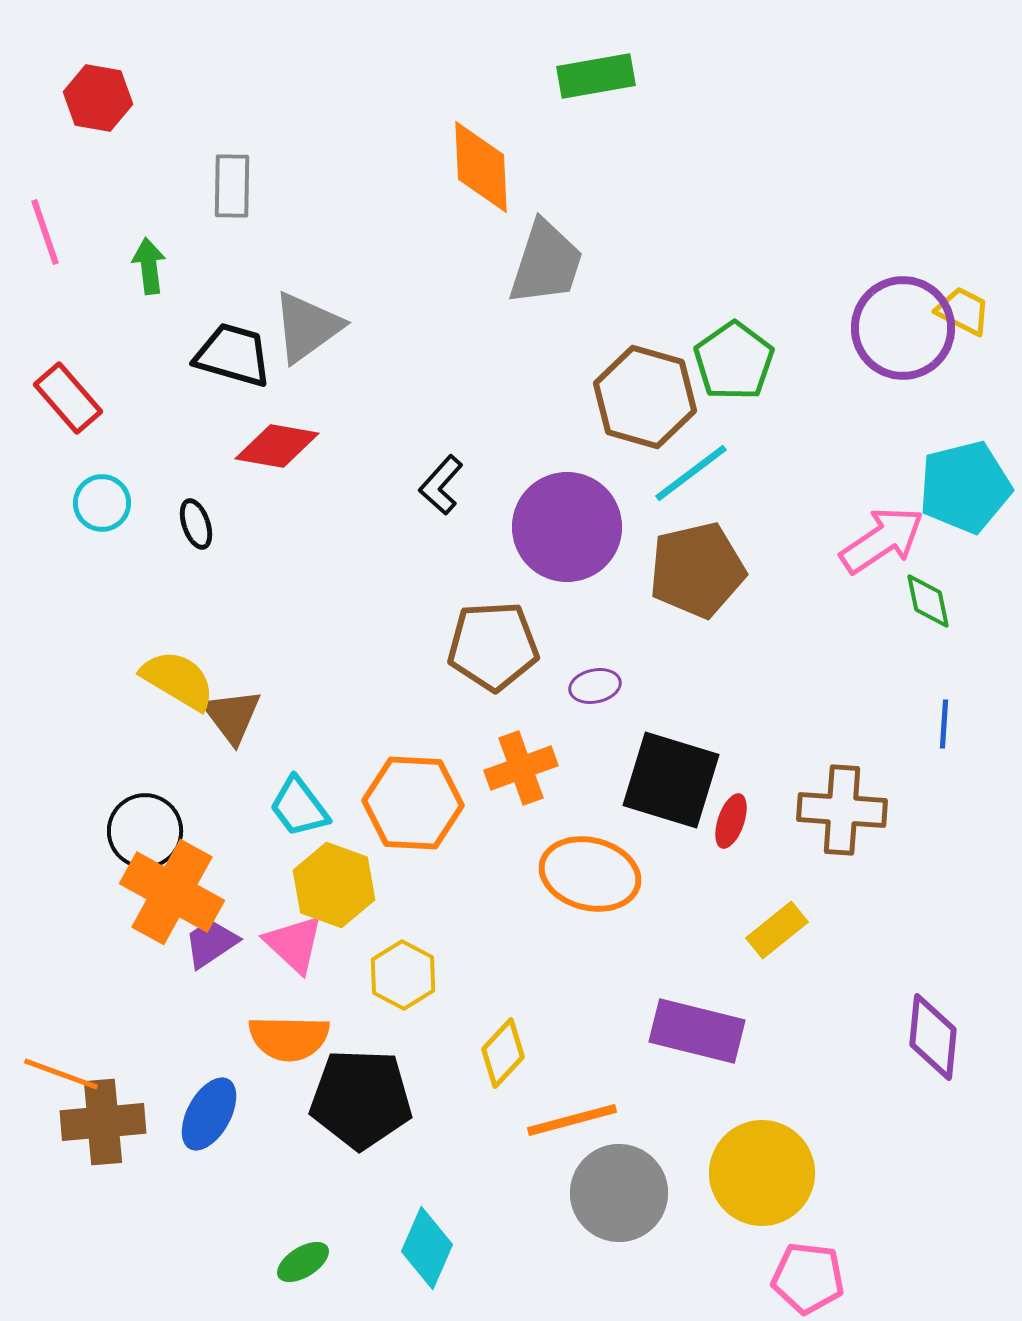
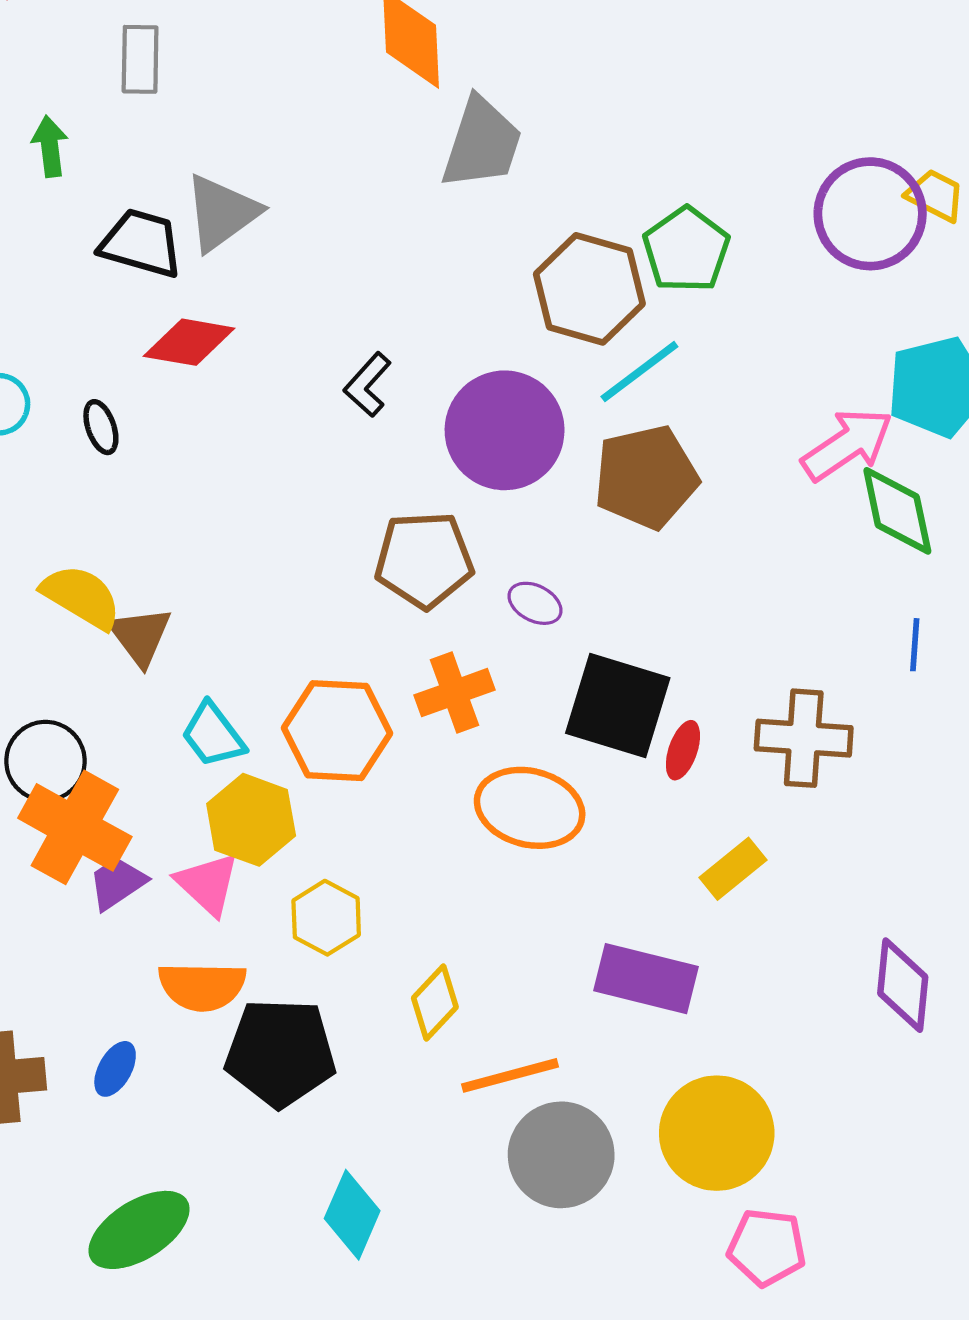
green diamond: (928, 601) -> (897, 511), size x1.5
purple ellipse: (595, 686) -> (535, 603), turned 39
blue ellipse: (209, 1114) -> (115, 1069), size x0.7
green ellipse: (303, 1262) -> (139, 1230), moved, size x1.8

